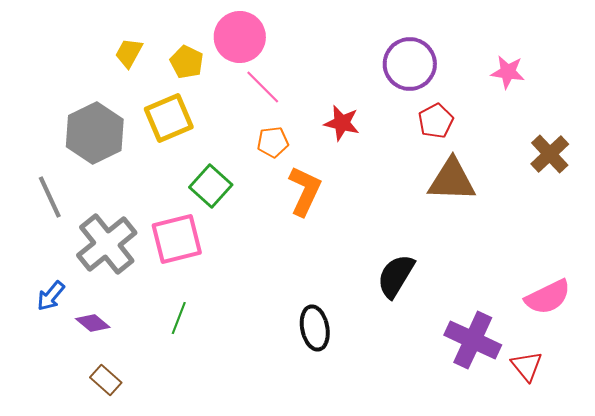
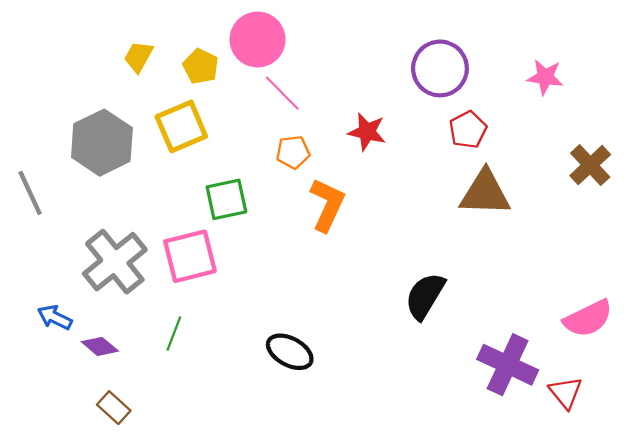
green square: (211, 186) -> (226, 199), turned 36
gray line: (50, 197) -> (30, 193), moved
blue arrow: (51, 296) -> (55, 317), turned 76
green line: (179, 318) -> (174, 334), moved
black ellipse: (315, 328) -> (290, 352), moved, turned -51

